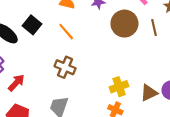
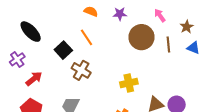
black square: (32, 25) -> (63, 50), moved
yellow cross: (119, 87) -> (129, 83), moved

